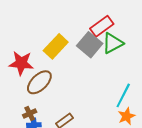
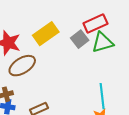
gray square: (90, 45) -> (80, 39), size x0.7
cyan line: (123, 95) -> (102, 96), turned -45

